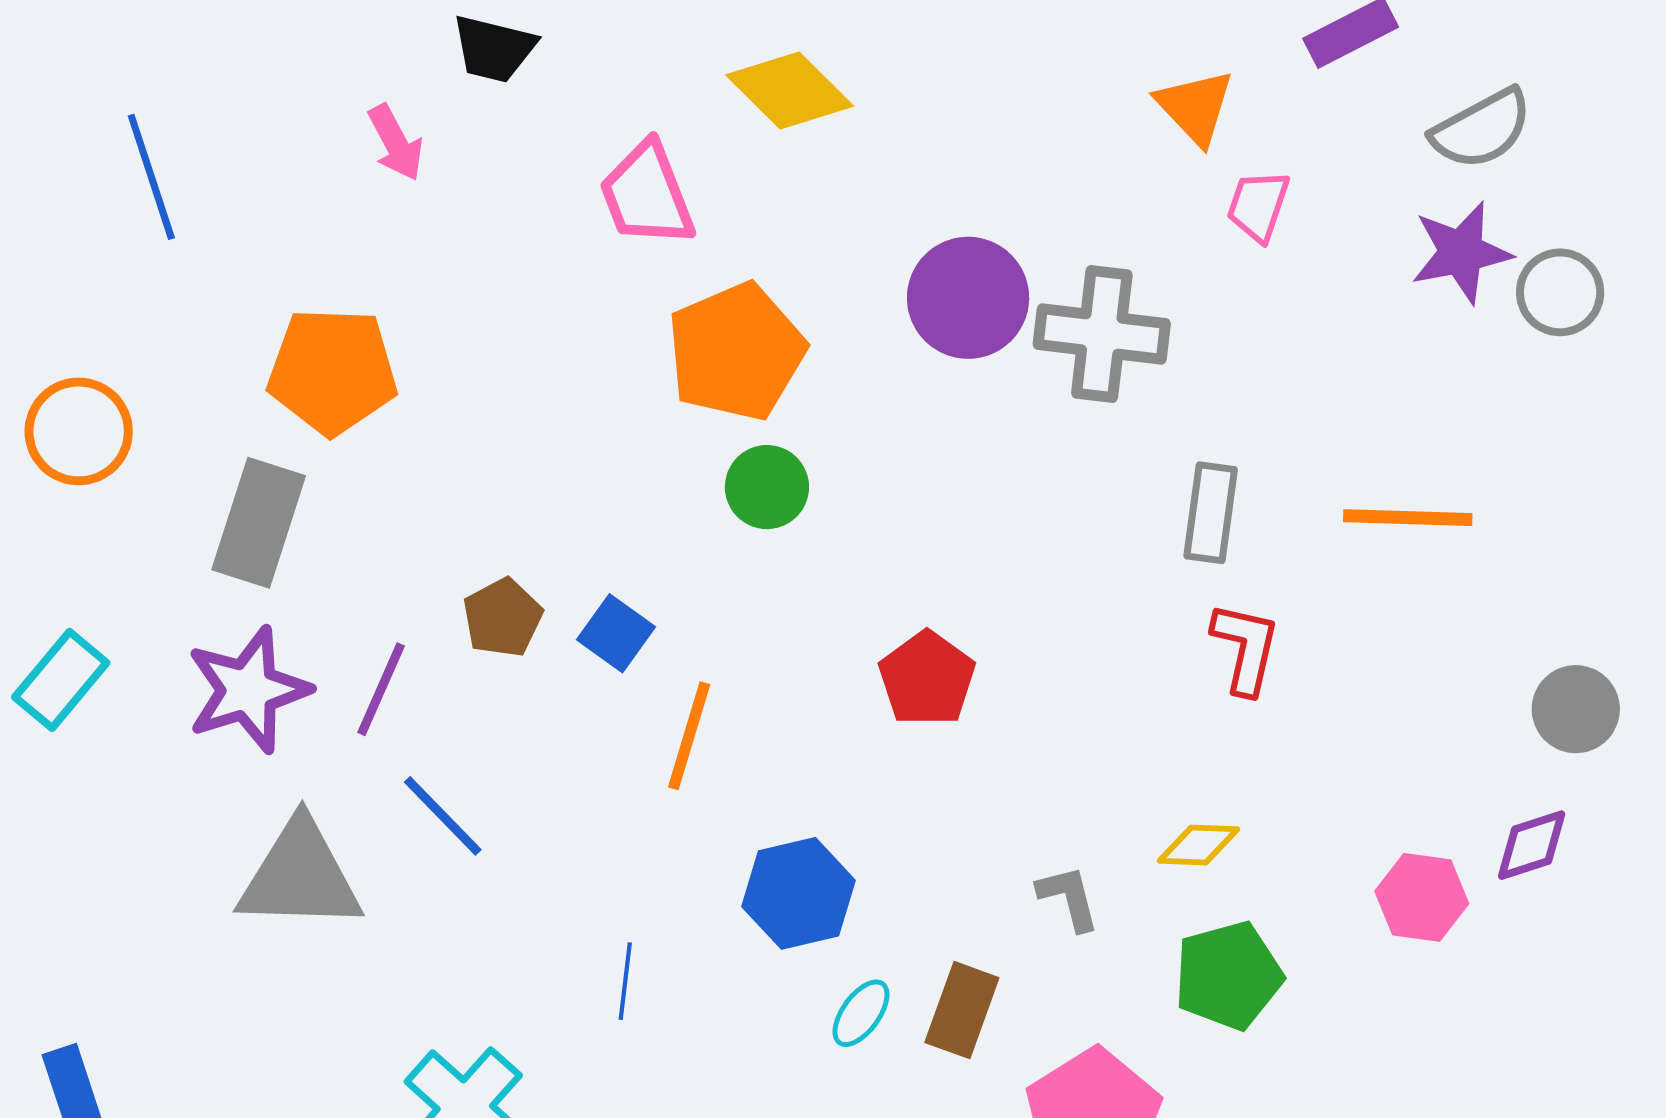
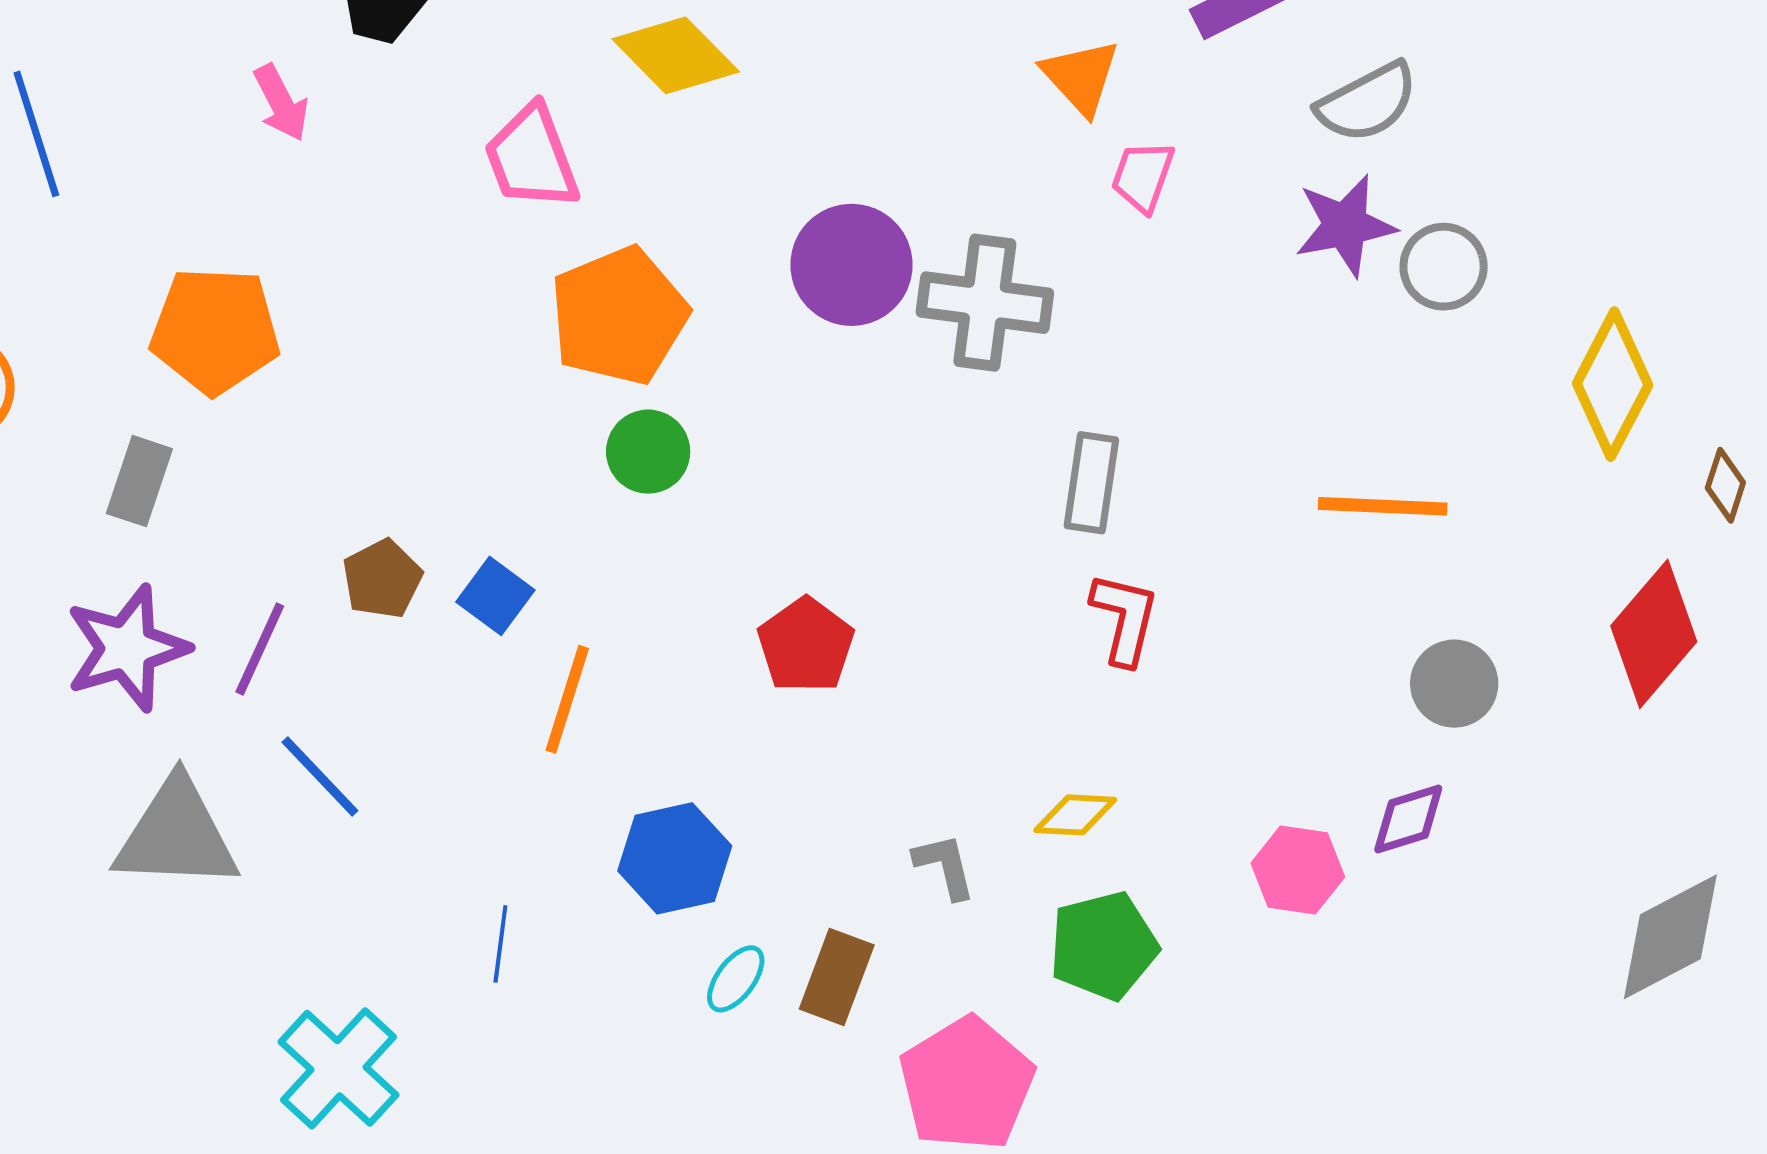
orange line: (1408, 518) -> (1383, 506), moved
gray rectangle: (259, 523) -> (139, 481), size x0.7

